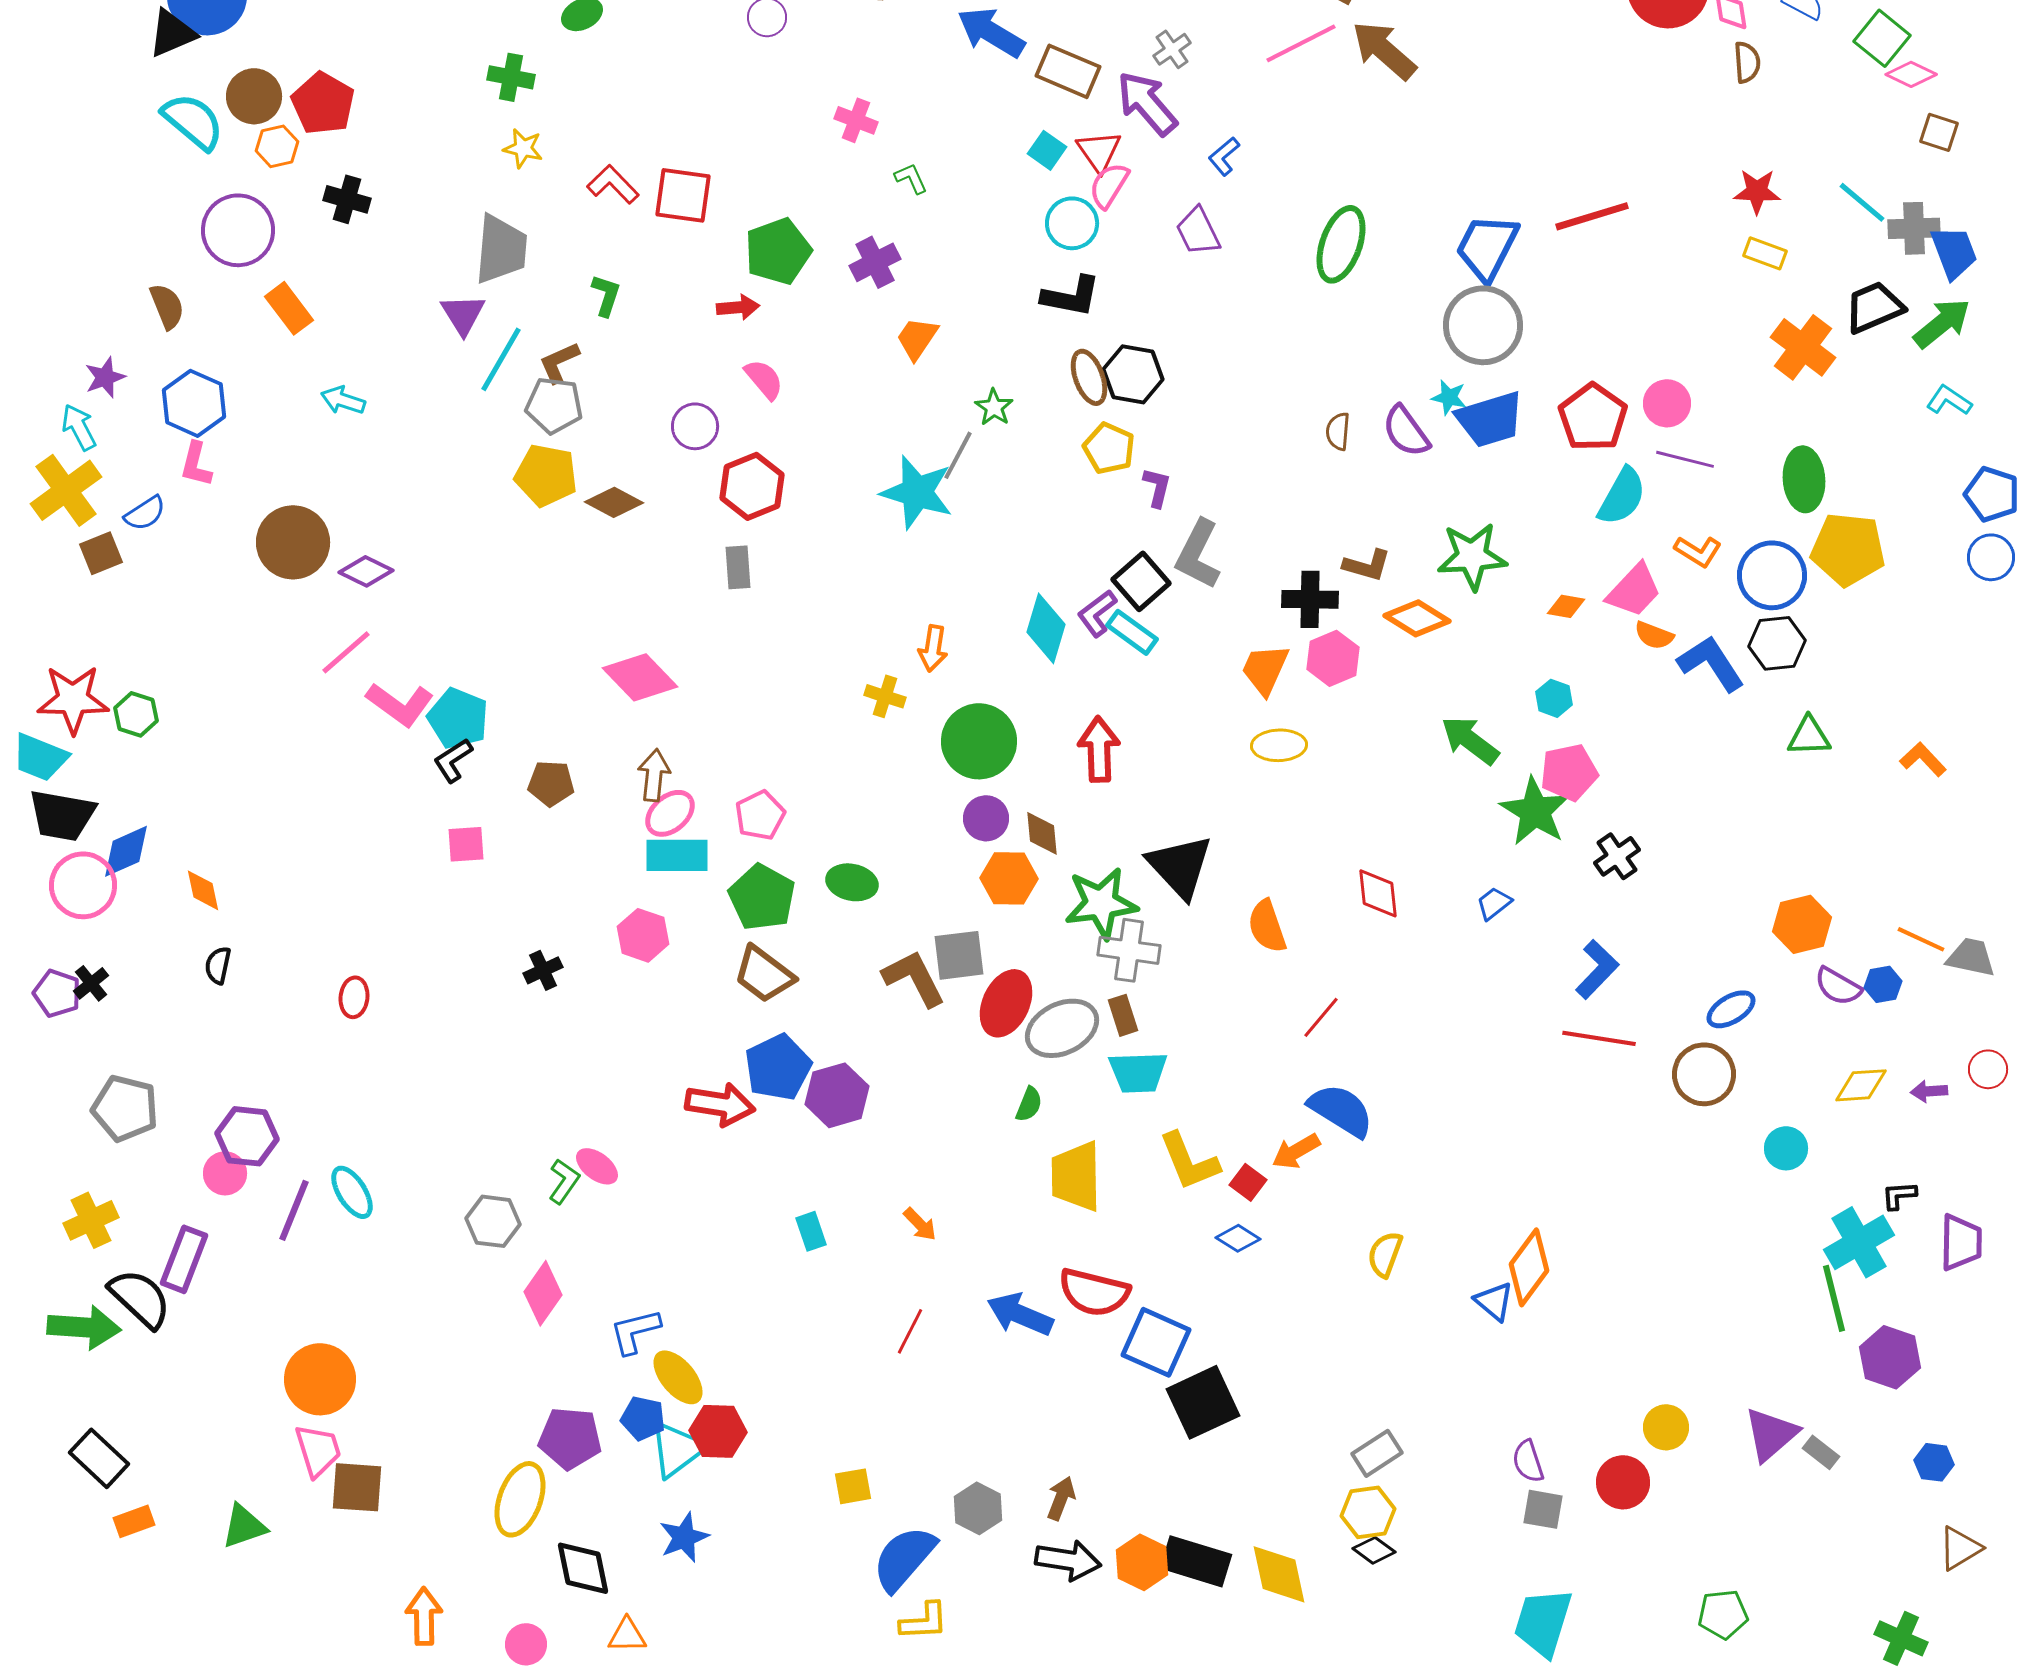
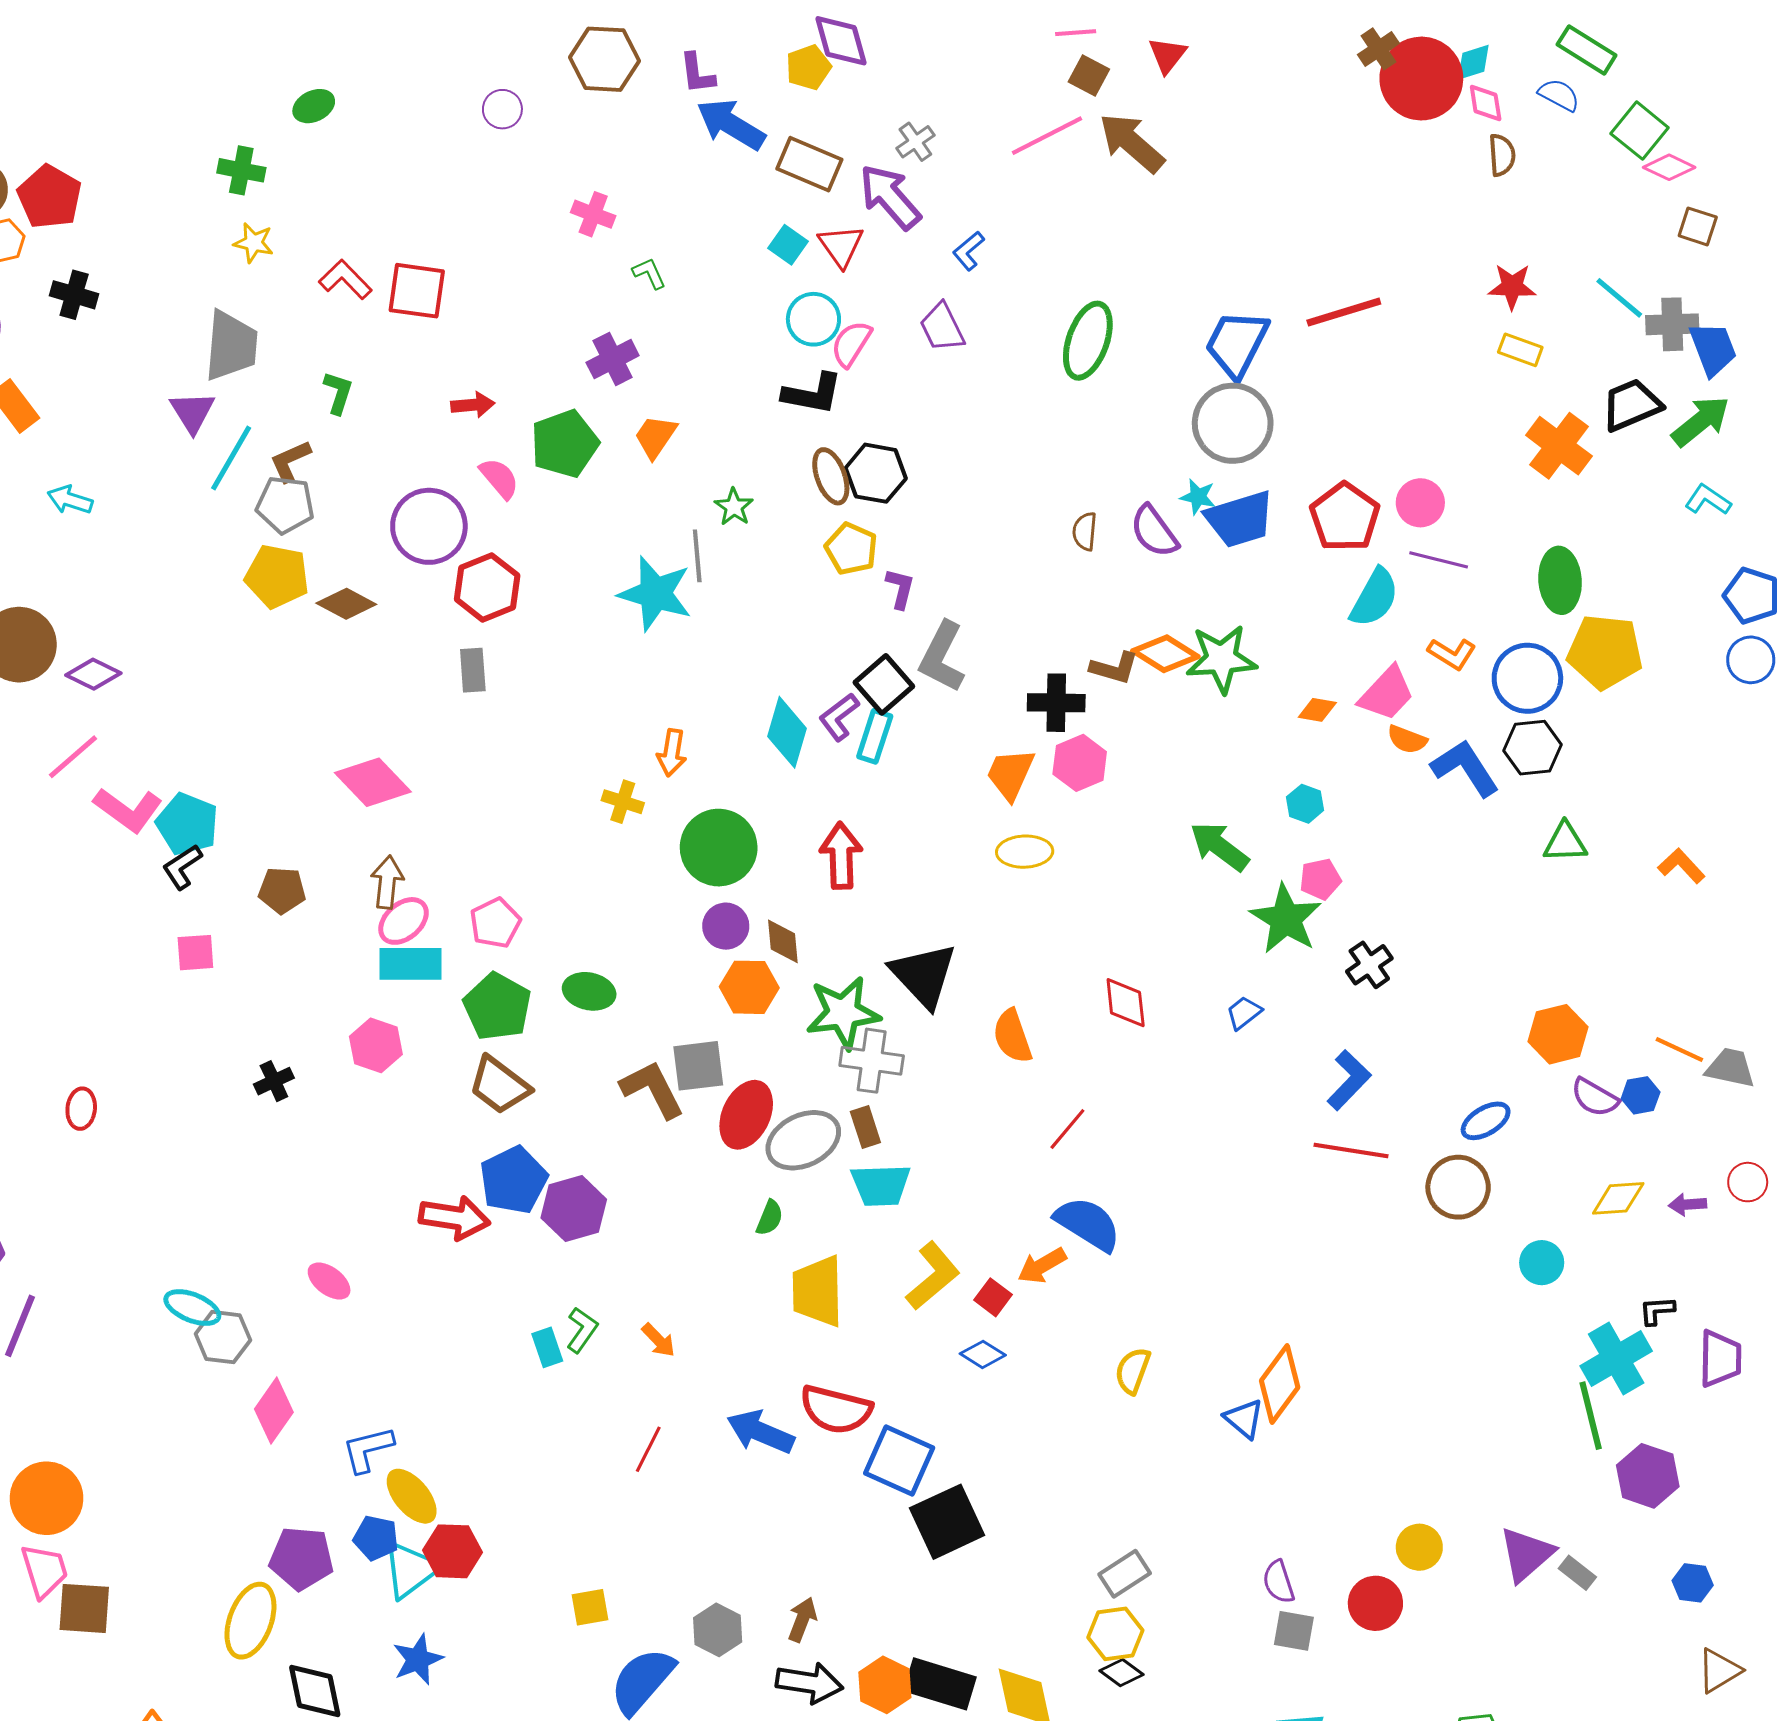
pink semicircle: (1109, 185) -> (851, 344), moved
green pentagon: (778, 251) -> (565, 444), moved
purple circle: (695, 426) -> (429, 526), size x1.6
gray line: (958, 455) -> (697, 556), turned -33
orange diamond: (1417, 618) -> (1165, 654), moved
cyan rectangle: (1132, 632) -> (875, 736), turned 72
pink pentagon: (1569, 772) -> (1320, 879), size x0.7
yellow L-shape: (1189, 1161) -> (933, 1276), turned -108
green L-shape: (564, 1181) -> (582, 1330), moved
cyan ellipse: (352, 1192) -> (192, 1308), moved, turned -36

